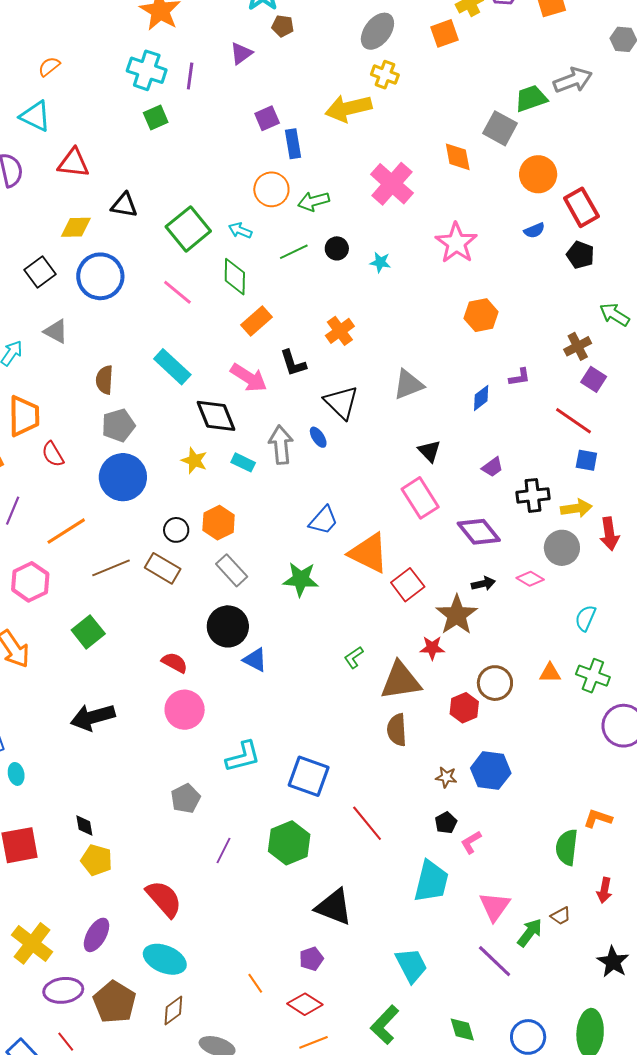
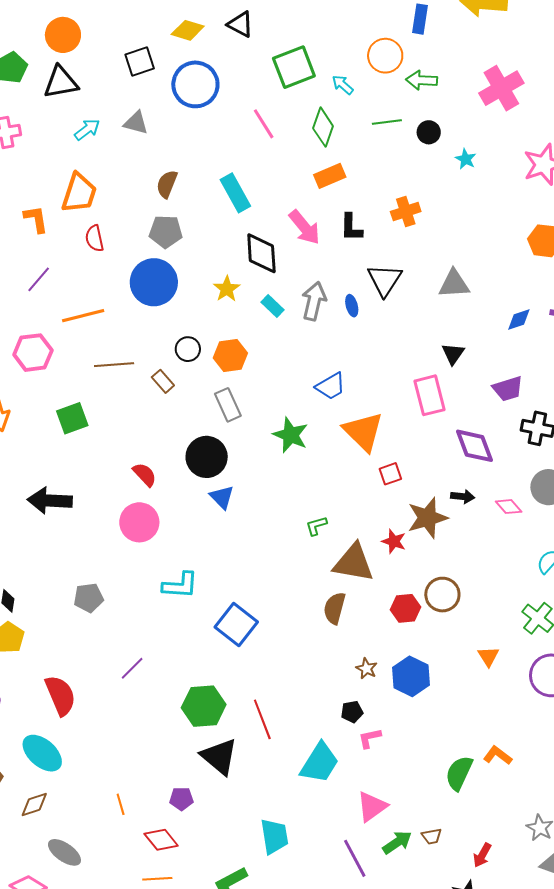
gray triangle: (56, 331) -> (136, 123), turned -32
purple trapezoid: (492, 467) -> (508, 389), size x1.4
brown rectangle: (163, 568) -> (163, 381), size x0.7
red square: (408, 585) -> (390, 474), size x0.7
orange triangle: (550, 673) -> (488, 656), moved, turned 40
gray pentagon: (186, 798) -> (89, 598), moved
red line: (367, 823) -> (262, 719), moved
green hexagon: (289, 843) -> (204, 706), moved
red arrow: (604, 890) -> (482, 855), moved

